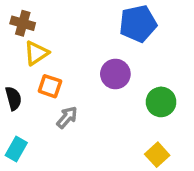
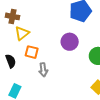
gray arrow: (67, 117) -> (43, 70), turned 136

